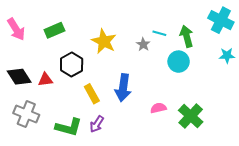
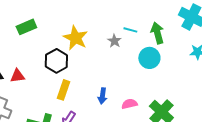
black hexagon: (72, 65) -> (56, 61), moved
blue arrow: (123, 88) -> (102, 96), moved, size x0.6
yellow rectangle: (92, 94) -> (63, 90), turned 48

